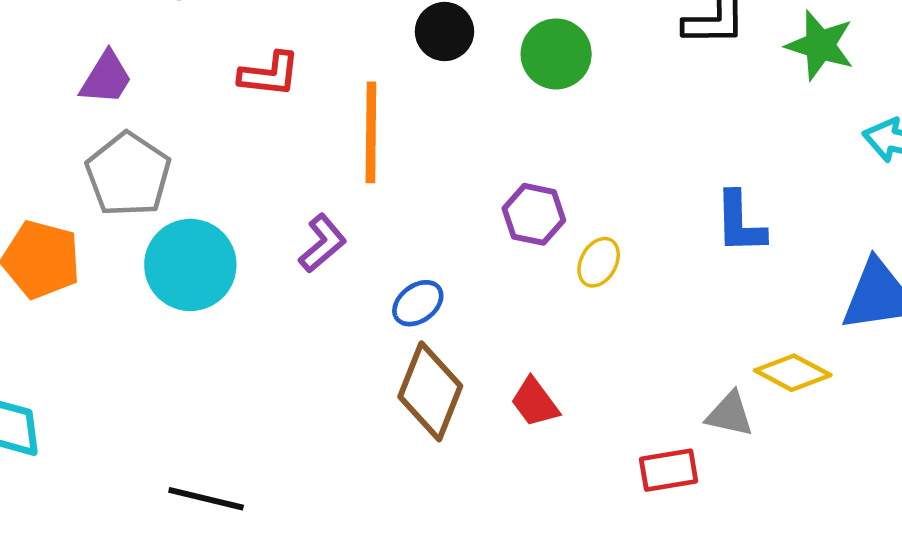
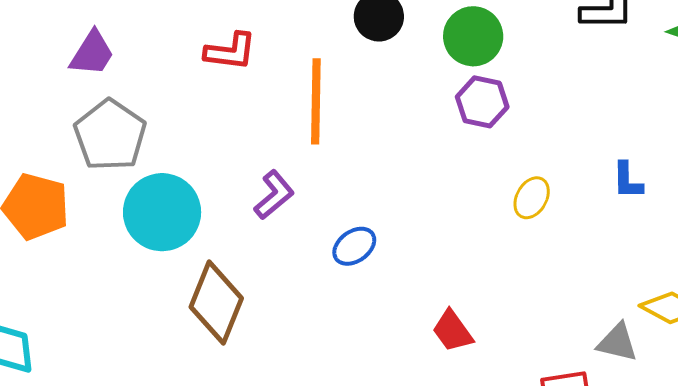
purple hexagon: (534, 214) -> (482, 102), moved
blue L-shape: (740, 223) -> (627, 180), size x0.7
yellow ellipse: (599, 262) -> (532, 198), moved
brown diamond: (430, 391) -> (216, 303), moved

